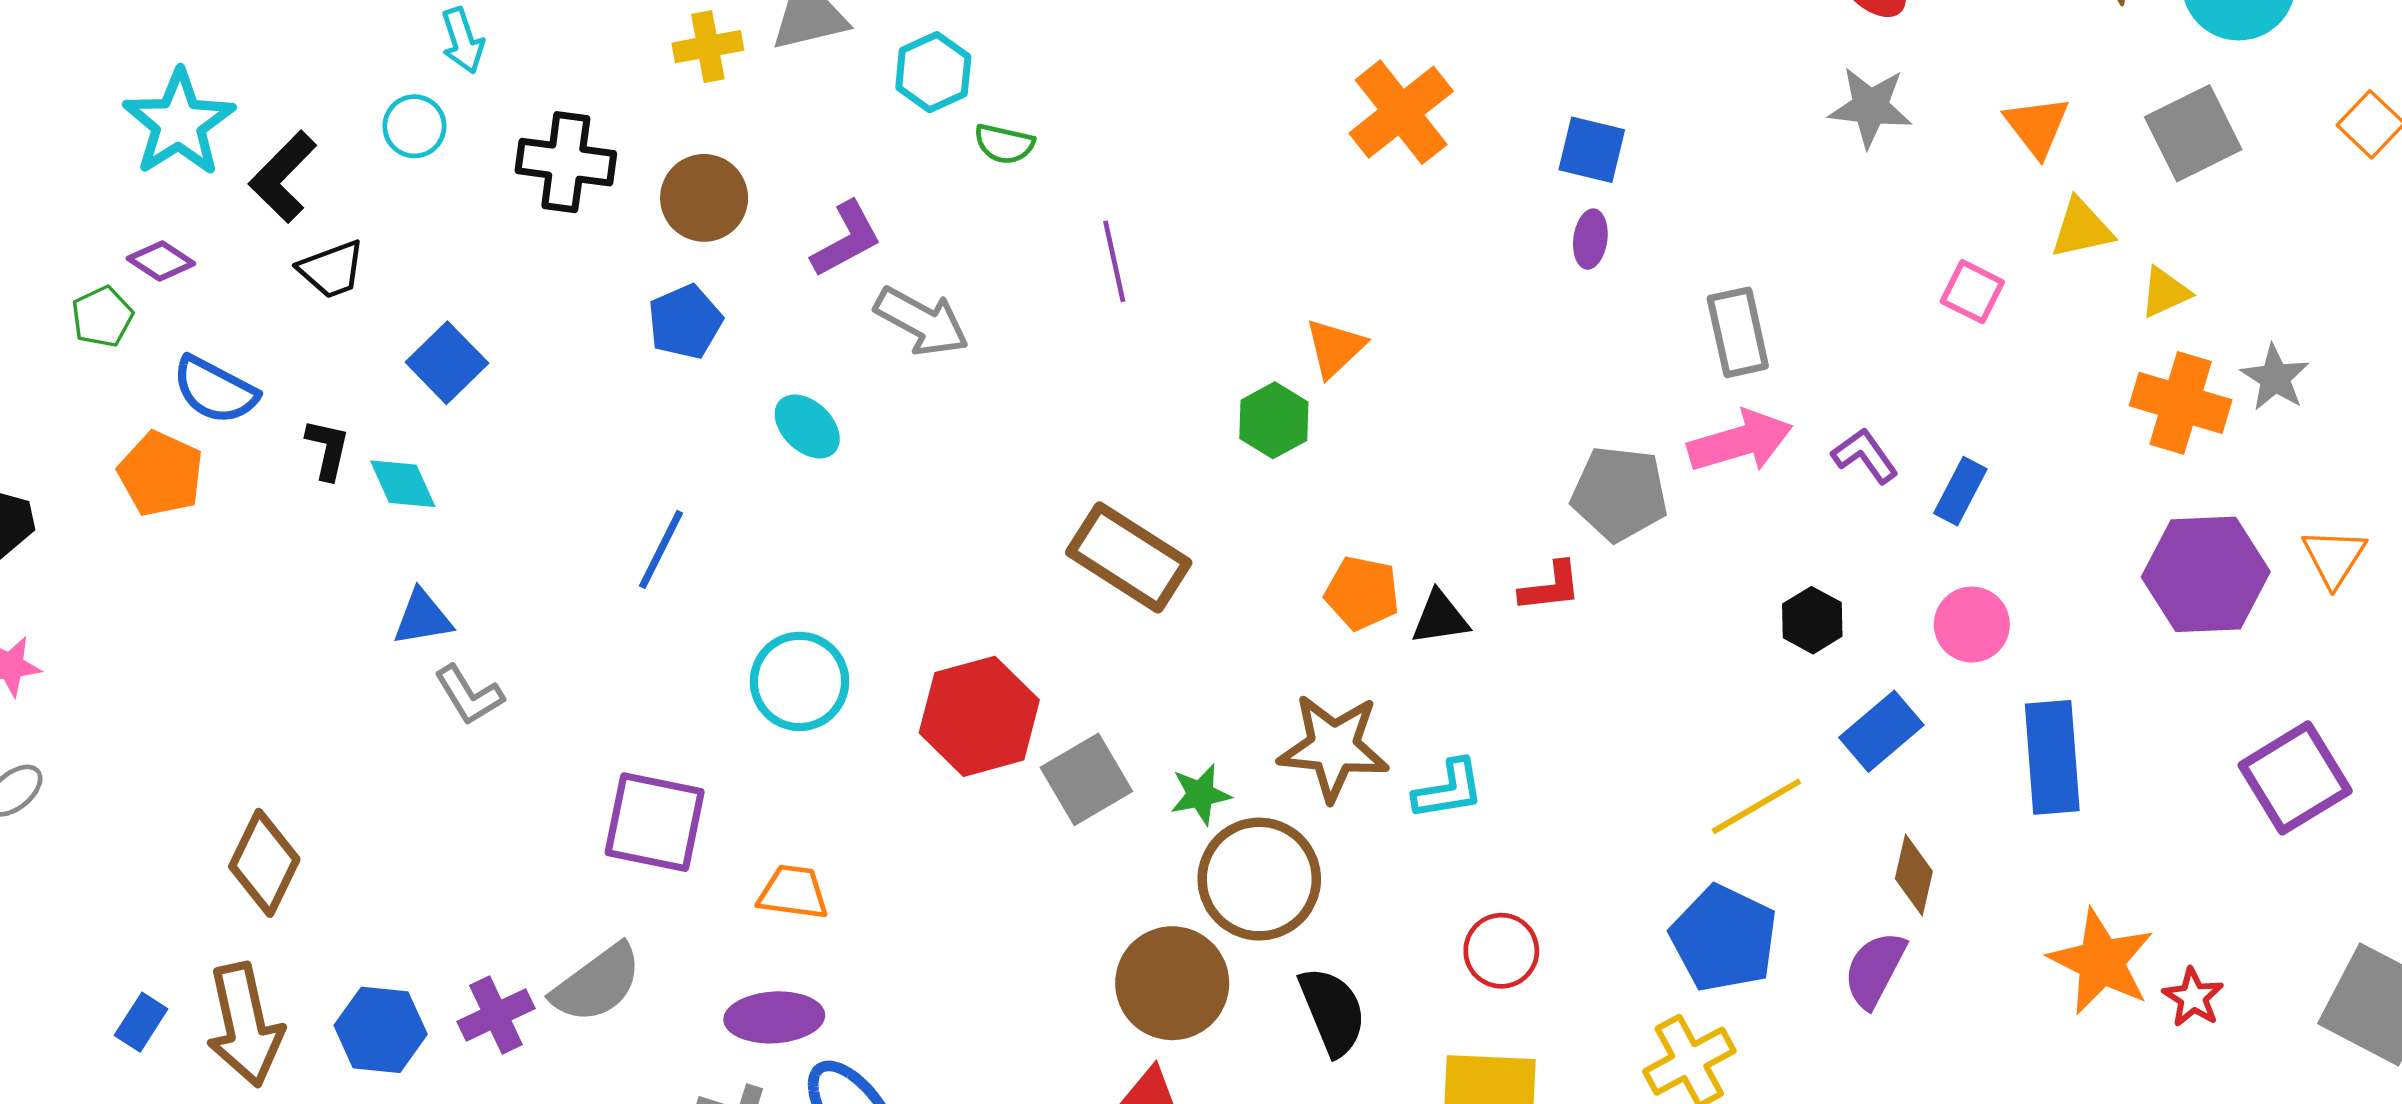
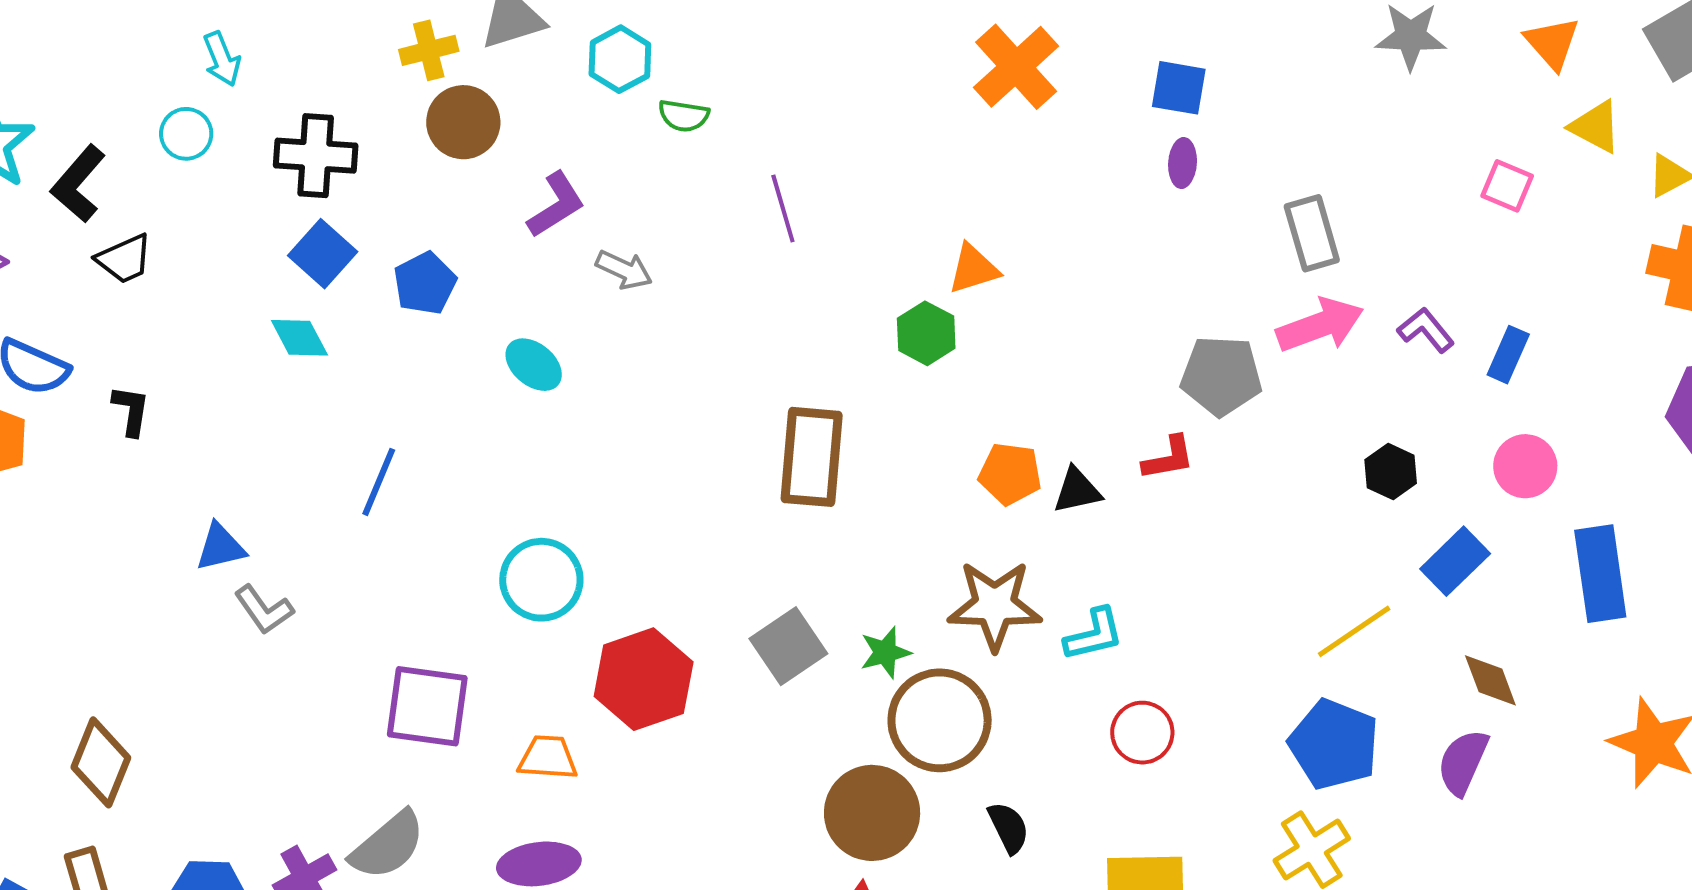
brown circle: (704, 198) -> (463, 122), moved
yellow triangle: (2082, 229) -> (1596, 127), turned 44
gray arrow: (922, 321) -> (624, 270), size x0.7
orange triangle: (1335, 348) -> (973, 269), turned 30
blue square: (447, 363) -> (323, 254), moved
cyan diamond: (403, 484) -> (299, 338), moved
blue line: (661, 549) -> (379, 482), moved
brown rectangle: (1129, 557) -> (812, 457), turned 66
red hexagon: (979, 716) -> (644, 679), moved
brown diamond: (1914, 875) -> (1490, 680), turned -30
red circle: (1501, 951) -> (1142, 733), moved
black semicircle: (1332, 1011) -> (1009, 828), size x0.7

